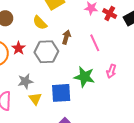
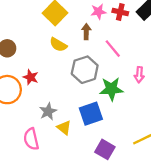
yellow semicircle: (40, 23) -> (58, 45), moved
brown arrow: (66, 37) -> (86, 32), moved
gray hexagon: (46, 52) -> (85, 70), moved

